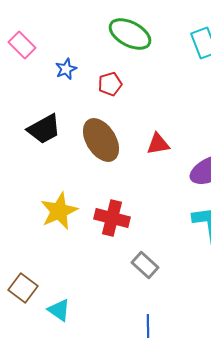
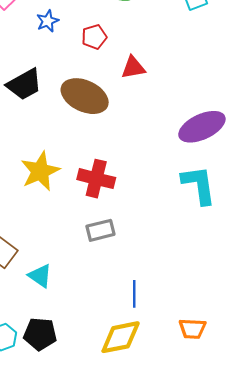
brown ellipse: (101, 140) -> (85, 96), turned -33
red triangle: (158, 144) -> (133, 68), moved
gray rectangle: (145, 265) -> (100, 230), moved, turned -56

